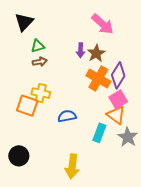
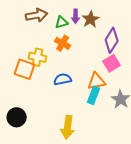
green triangle: (38, 46) -> (62, 22), moved
brown arrow: (40, 62) -> (37, 15), moved, size x1.5
orange cross: (98, 78) -> (63, 43), moved, size x0.7
orange triangle: (116, 115) -> (97, 81), moved, turned -48

